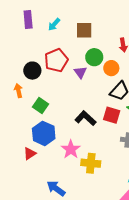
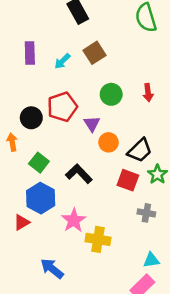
brown square: (84, 30) -> (94, 53), moved, turned -36
green circle: (94, 57) -> (111, 94), moved
orange circle: (111, 68) -> (108, 142), moved
black L-shape: (86, 118) -> (79, 174), moved

